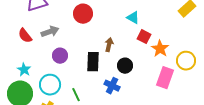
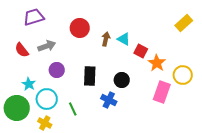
cyan triangle: (133, 18) -> (124, 39), moved
brown arrow: (109, 45) -> (106, 39), moved
cyan star: (24, 70) -> (29, 84), moved

